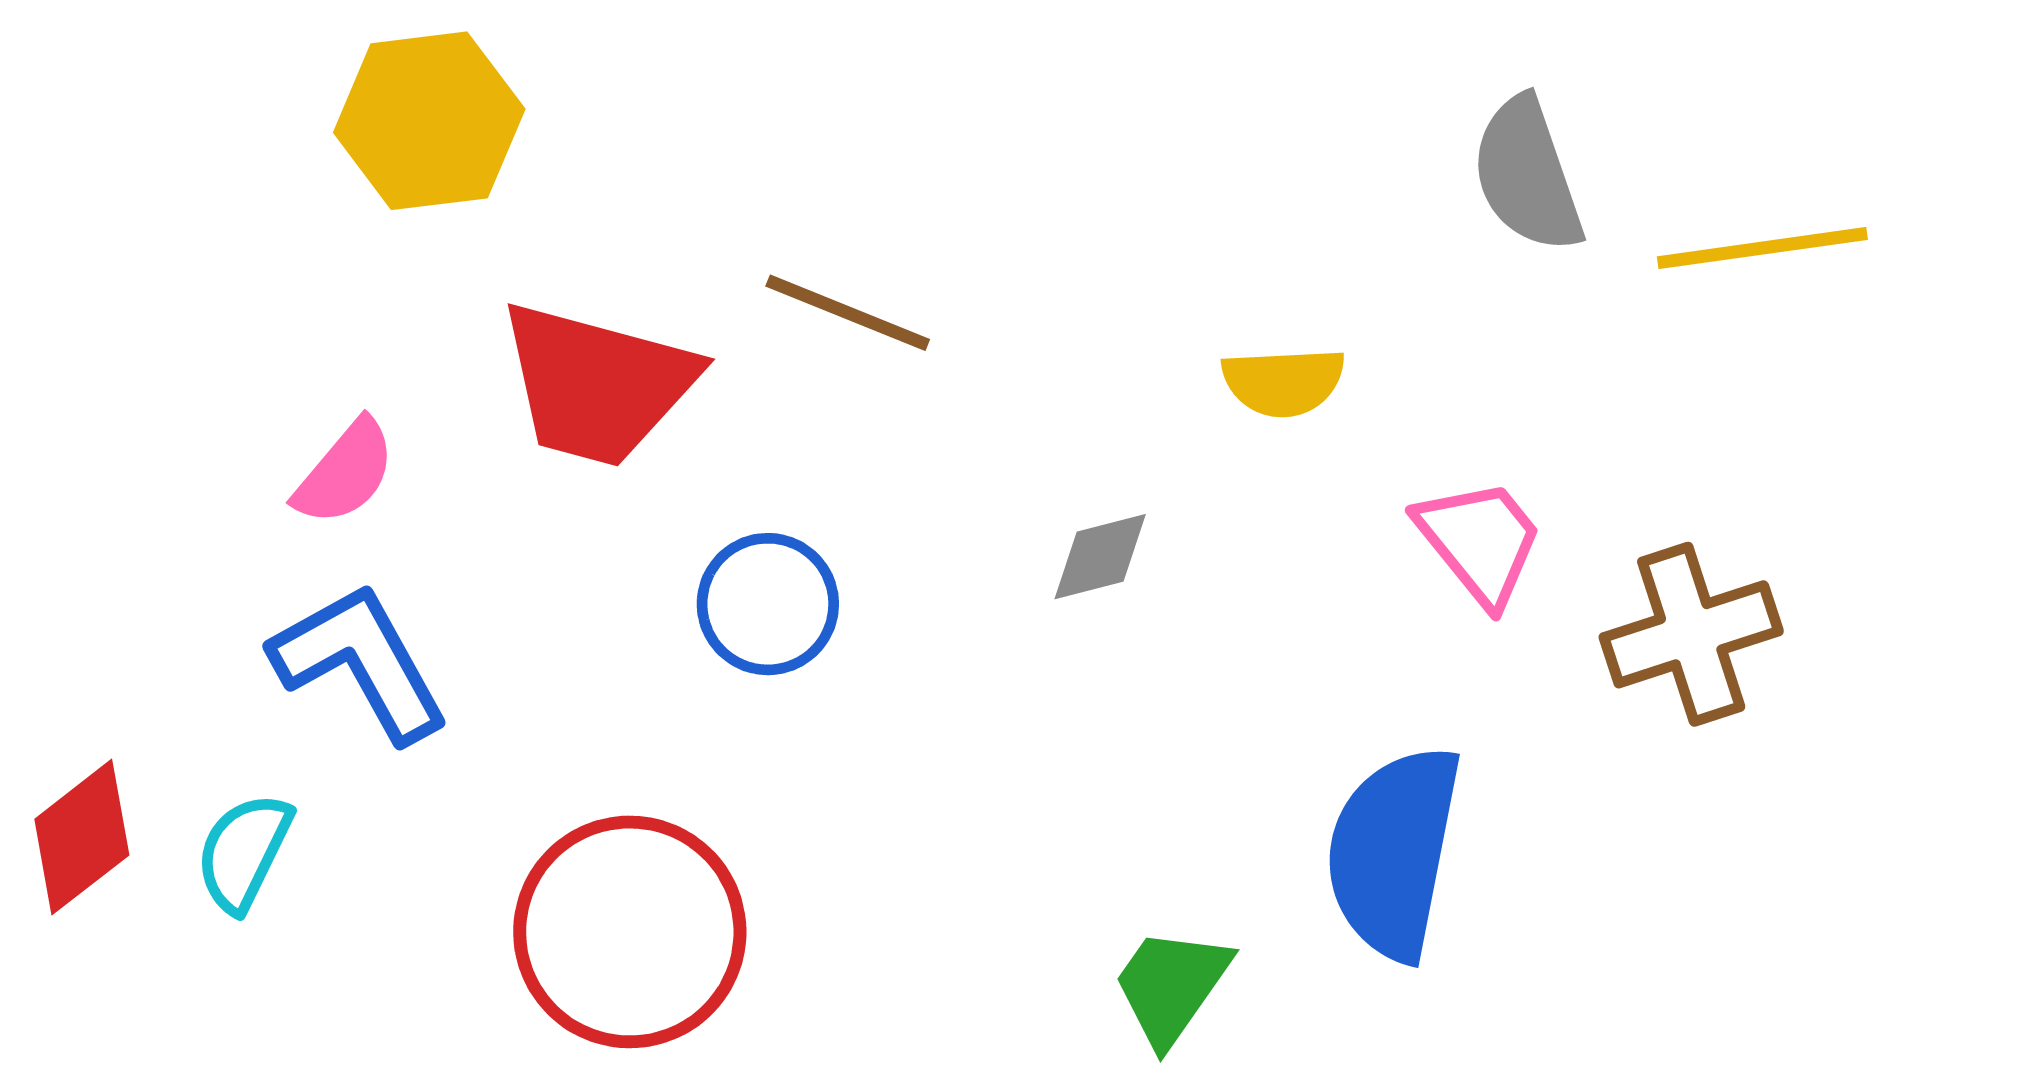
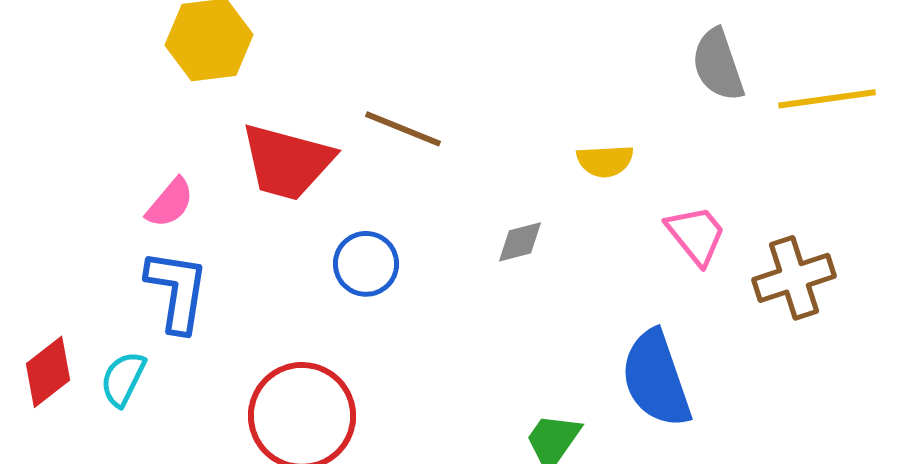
blue L-shape: (360, 662) -> (177, 291), turned 38
blue semicircle: (1393, 852) -> (656, 379), turned -30

